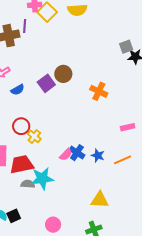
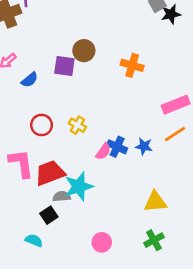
purple square: (46, 83) -> (64, 66), turned -36
pink rectangle: (128, 127) -> (176, 105), size x1.5
yellow cross: (34, 136) -> (77, 125), moved
orange line: (122, 160) -> (175, 134), moved
black square: (14, 216) -> (49, 215), moved

